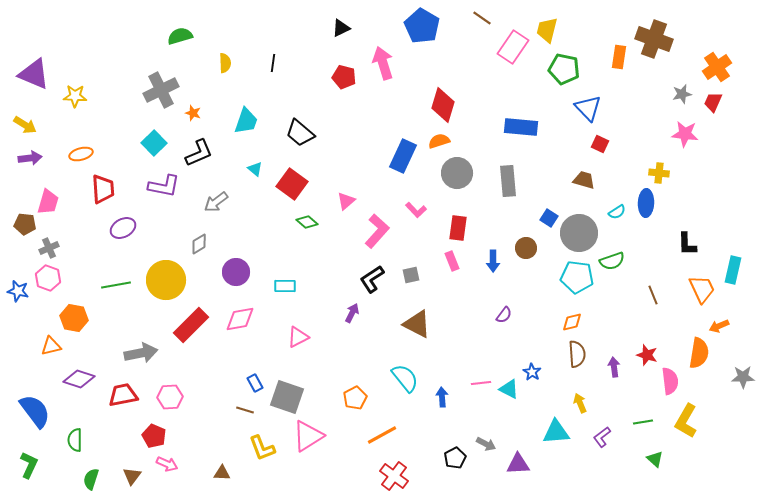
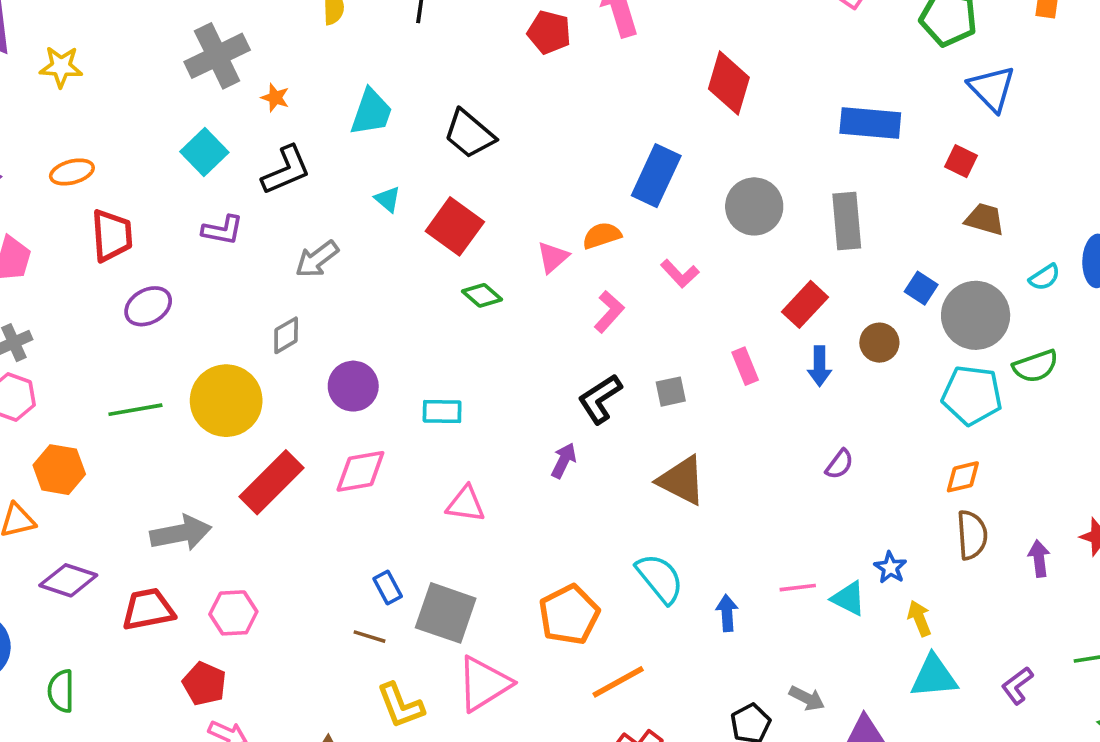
orange semicircle: (439, 141) -> (602, 236), moved
red square: (600, 144) -> (961, 161), moved
purple L-shape: (164, 186) -> (223, 230), size x0.7
red rectangle: (458, 228) -> (805, 304), moved, turned 35
pink L-shape: (377, 231) -> (609, 312), size x0.7
pink triangle: (298, 337) -> (466, 504), turned 35
orange pentagon: (355, 398) -> (569, 615), size x1.4
yellow arrow: (580, 403) -> (919, 618), moved

